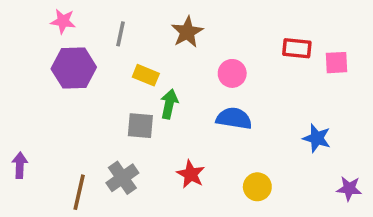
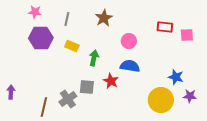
yellow rectangle: (146, 75) -> (72, 46), moved
gray square: (140, 126) -> (87, 87), moved
red star: (191, 174) -> (111, 81), moved
yellow circle: (257, 187) -> (161, 100), moved, size x1.6
purple star: (349, 189) -> (190, 96), moved

